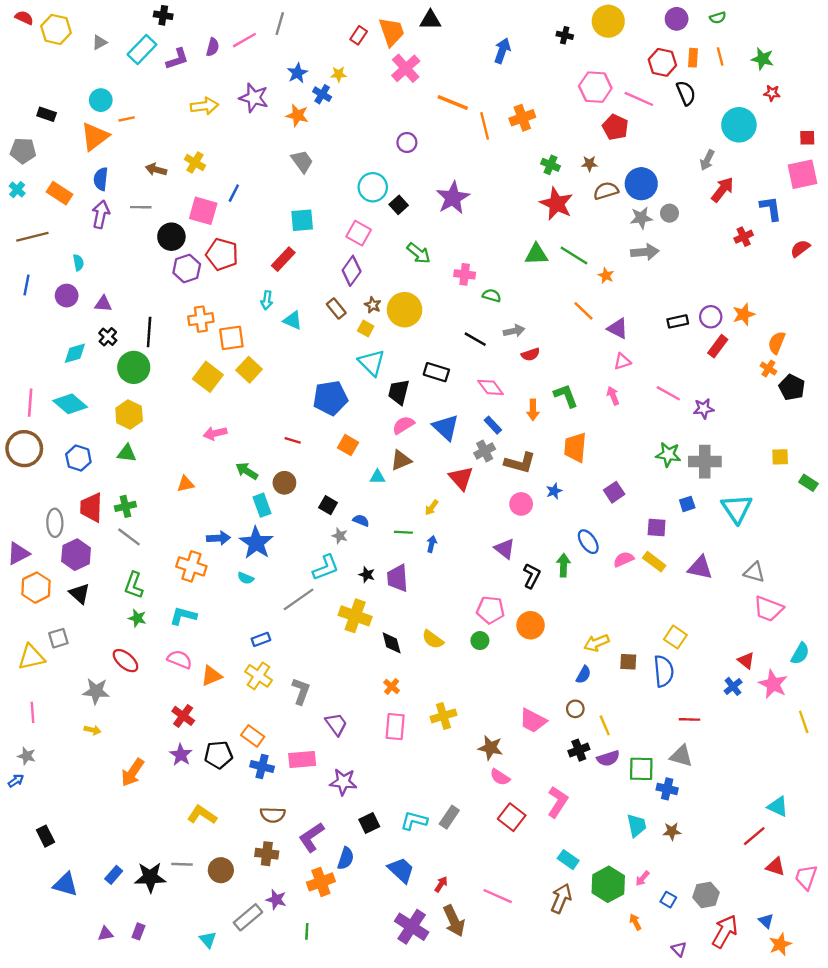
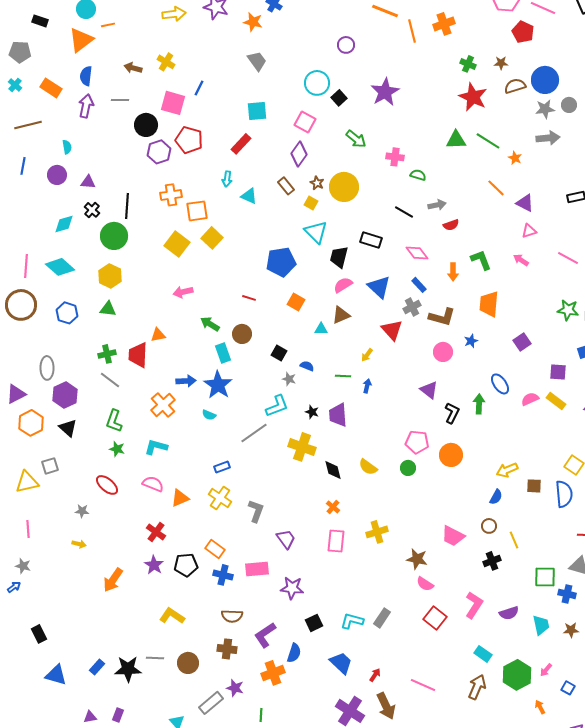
pink arrow: (613, 396) -> (521, 260), turned -35
red trapezoid: (91, 508) -> (138, 355), moved
orange cross: (191, 566) -> (163, 405), turned 30
gray star: (96, 691) -> (82, 511), size x0.6
purple semicircle: (608, 758) -> (509, 613), moved

